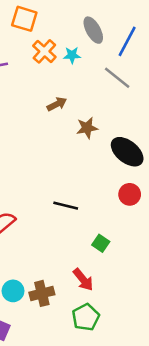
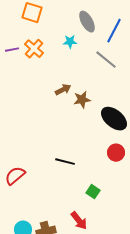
orange cross: (44, 51) -> (34, 49), moved
brown arrow: (57, 104) -> (63, 90), moved

